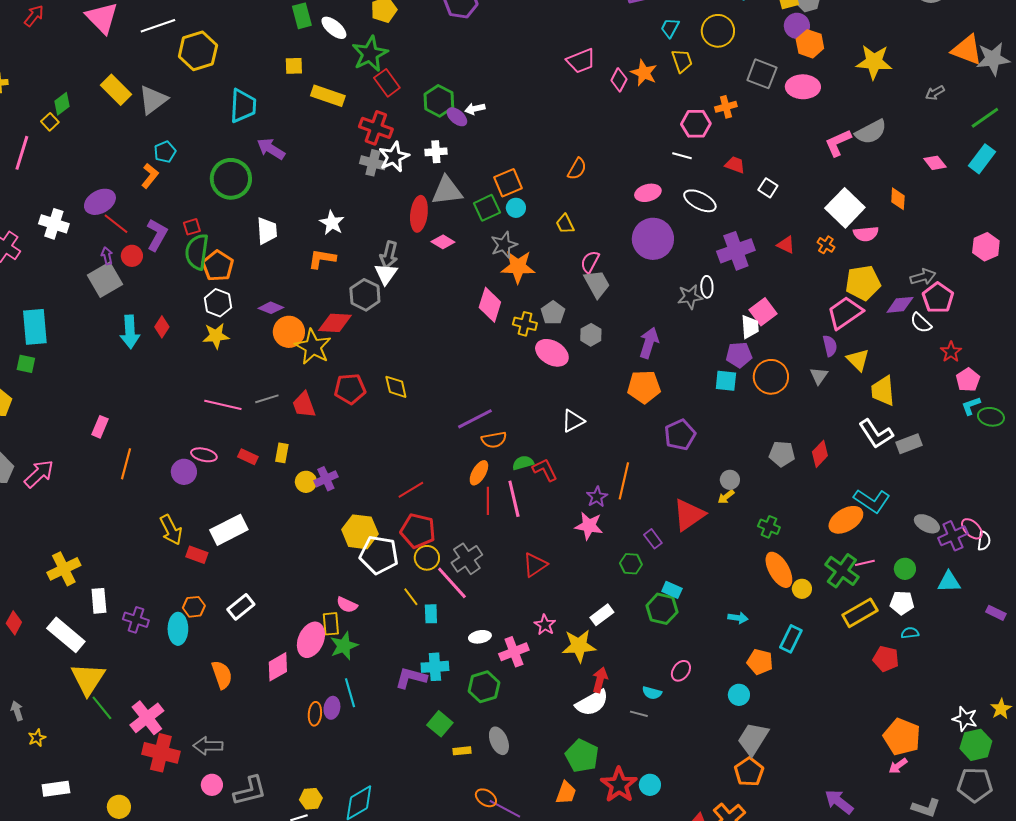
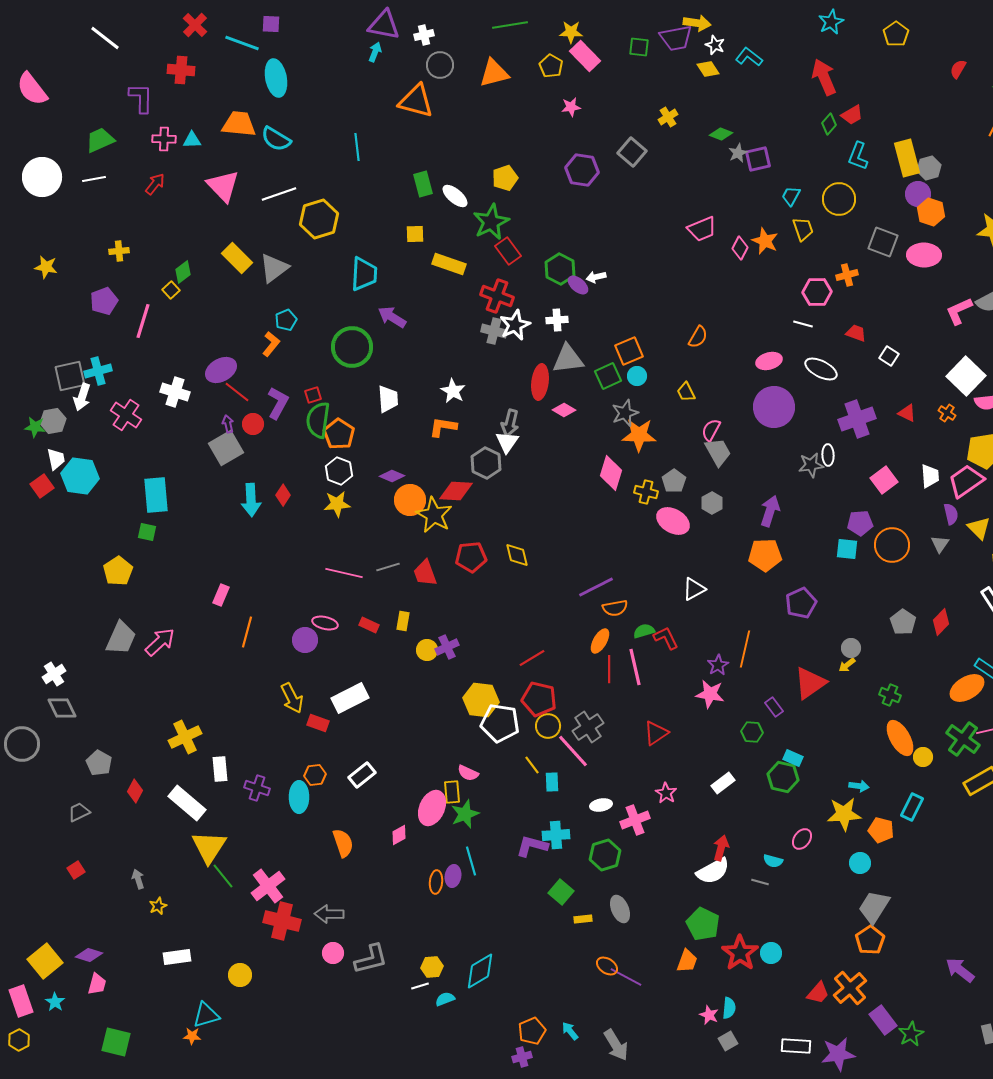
white trapezoid: (750, 327) -> (930, 476), moved
gray pentagon: (782, 454) -> (903, 622), turned 30
yellow star: (579, 646) -> (844, 814), moved
pink diamond: (278, 667) -> (399, 835), size x0.7

